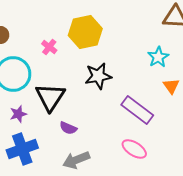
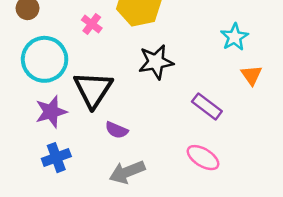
purple rectangle: (137, 110) -> (207, 106), size x0.7
purple star: (18, 114) -> (51, 112), size x1.4
blue cross: (22, 149) -> (56, 158), size x0.7

